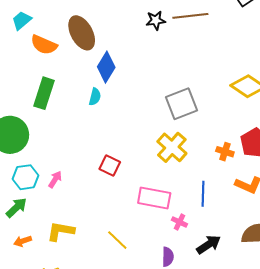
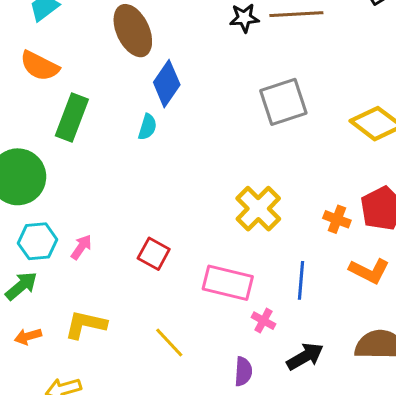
orange semicircle: (44, 45) -> (40, 66), moved
gray square: (181, 104) -> (283, 102), moved
red square: (110, 165) -> (154, 254), moved

